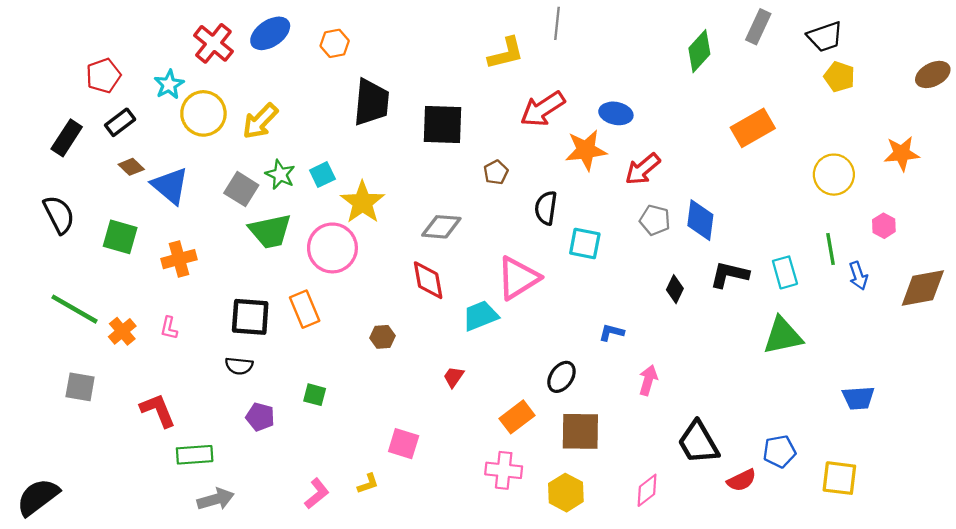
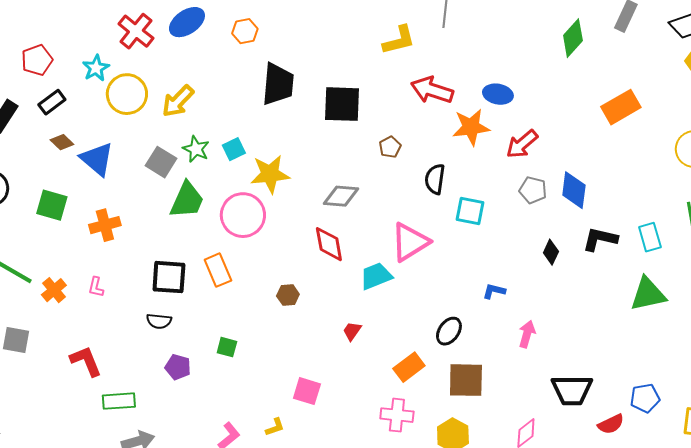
red arrow: (543, 109) -> (432, 90), turned 51
yellow star: (362, 202) -> (270, 174), turned 30
green trapezoid: (270, 231) -> (187, 200), turned -54
black trapezoid: (698, 442) -> (572, 390), turned -60

